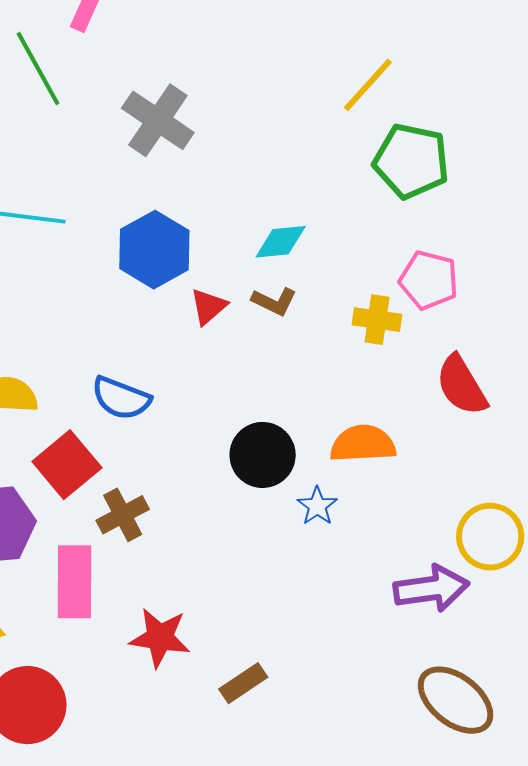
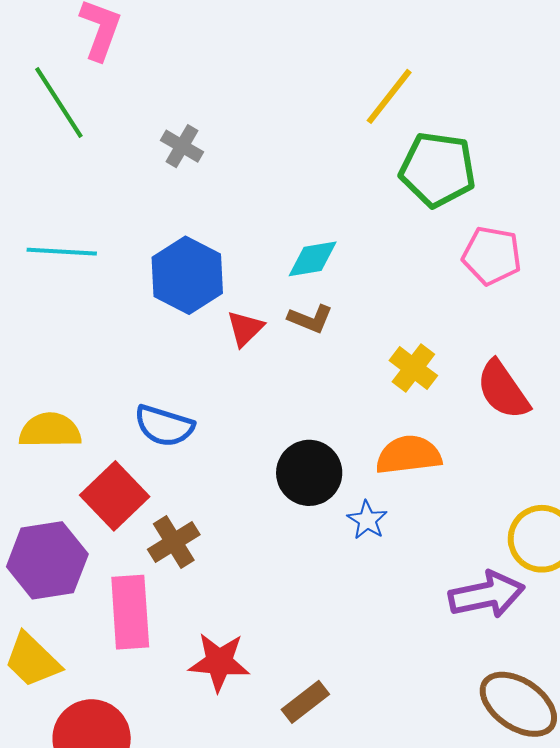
gray cross: (158, 120) -> (182, 146), size x0.6
pink pentagon: (429, 280) -> (492, 256), moved
yellow cross: (377, 320) -> (413, 368), moved, turned 33

